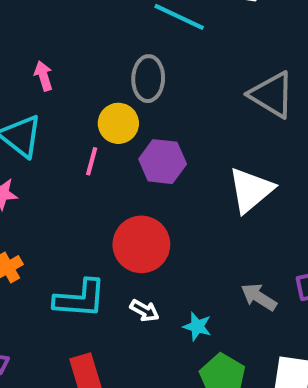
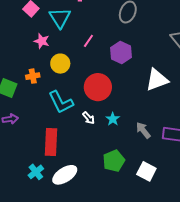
yellow circle: (118, 123) -> (60, 64), moved
cyan L-shape: (80, 299) -> (61, 102), turned 40
cyan star: (197, 326) -> (113, 119), moved

